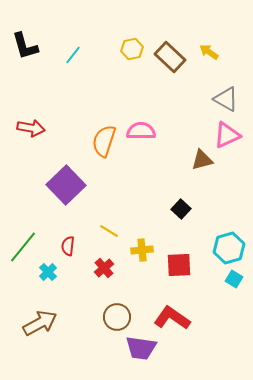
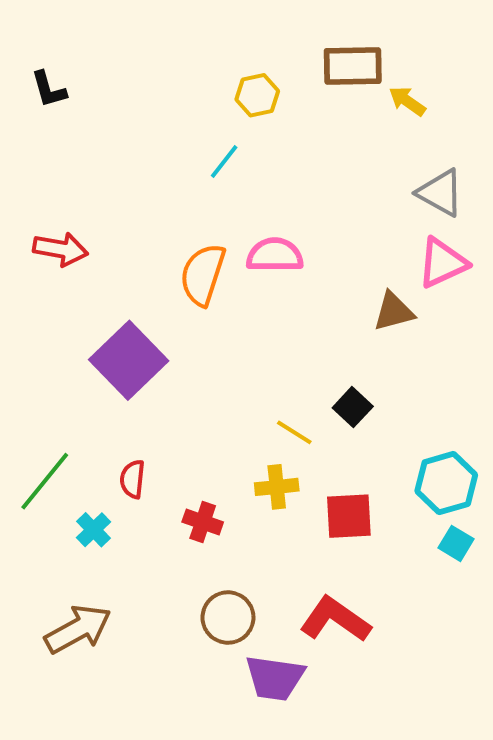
black L-shape: (25, 46) -> (49, 89), size x0.7
cyan line: (73, 55) -> (224, 161), moved
brown rectangle: (170, 57) -> (353, 66), moved, turned -44
yellow line: (109, 231) -> (294, 432), moved
red cross: (104, 268) -> (203, 522), turned -30

